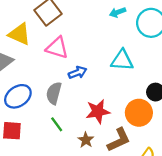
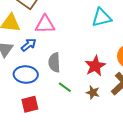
blue arrow: (78, 73) -> (29, 45), moved
blue ellipse: (18, 96) -> (26, 75), turned 55

